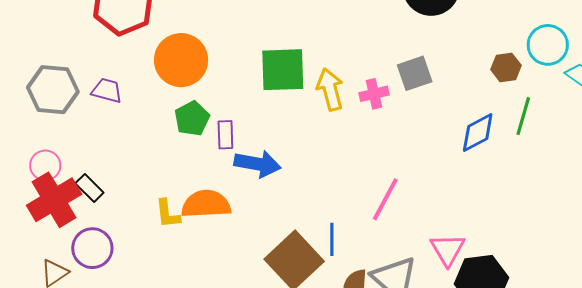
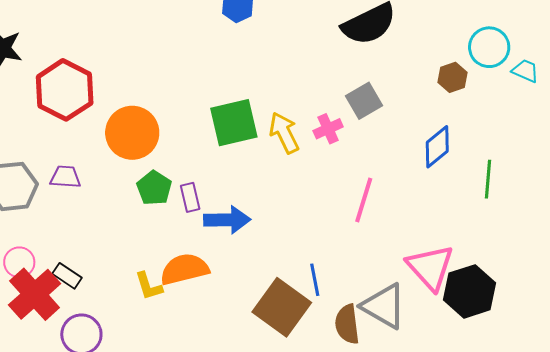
green line: (523, 116) -> (488, 179), moved
pink line: (385, 199) -> (364, 200), moved
pink triangle: (448, 250) -> (430, 267), size x1.4

